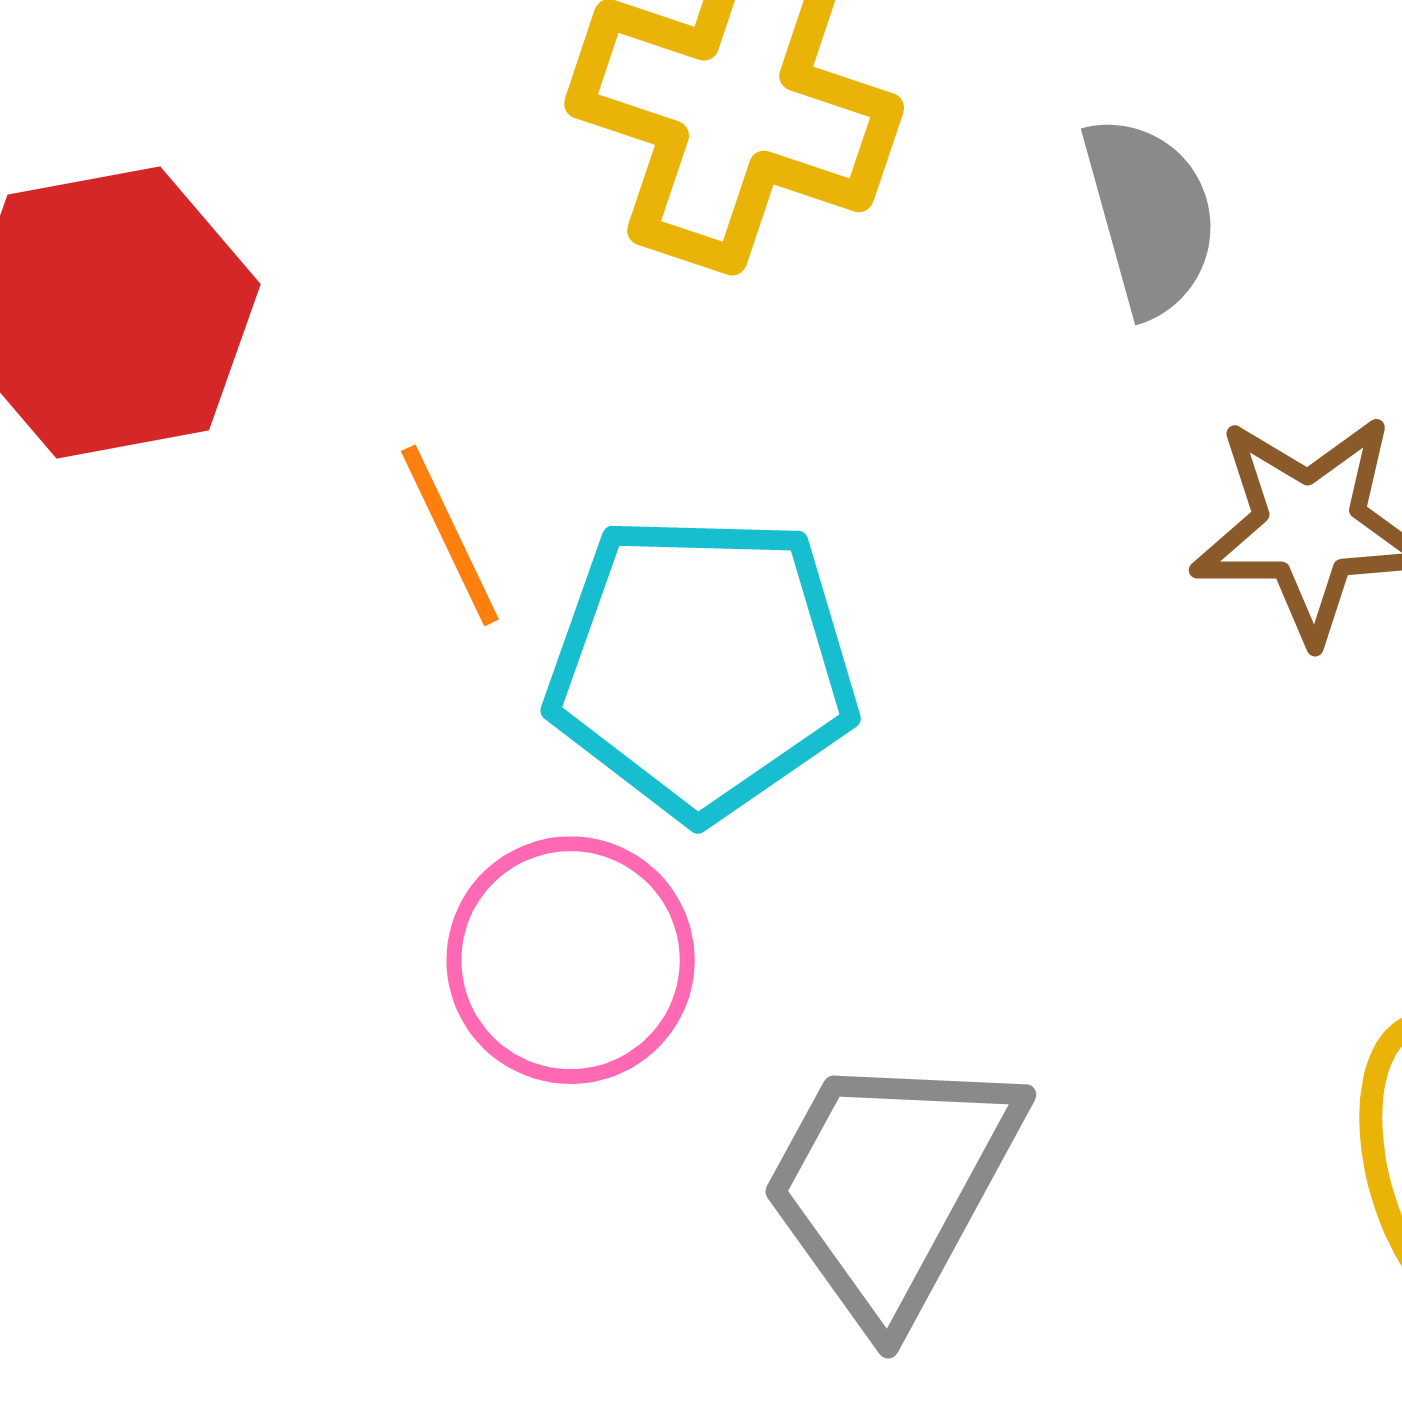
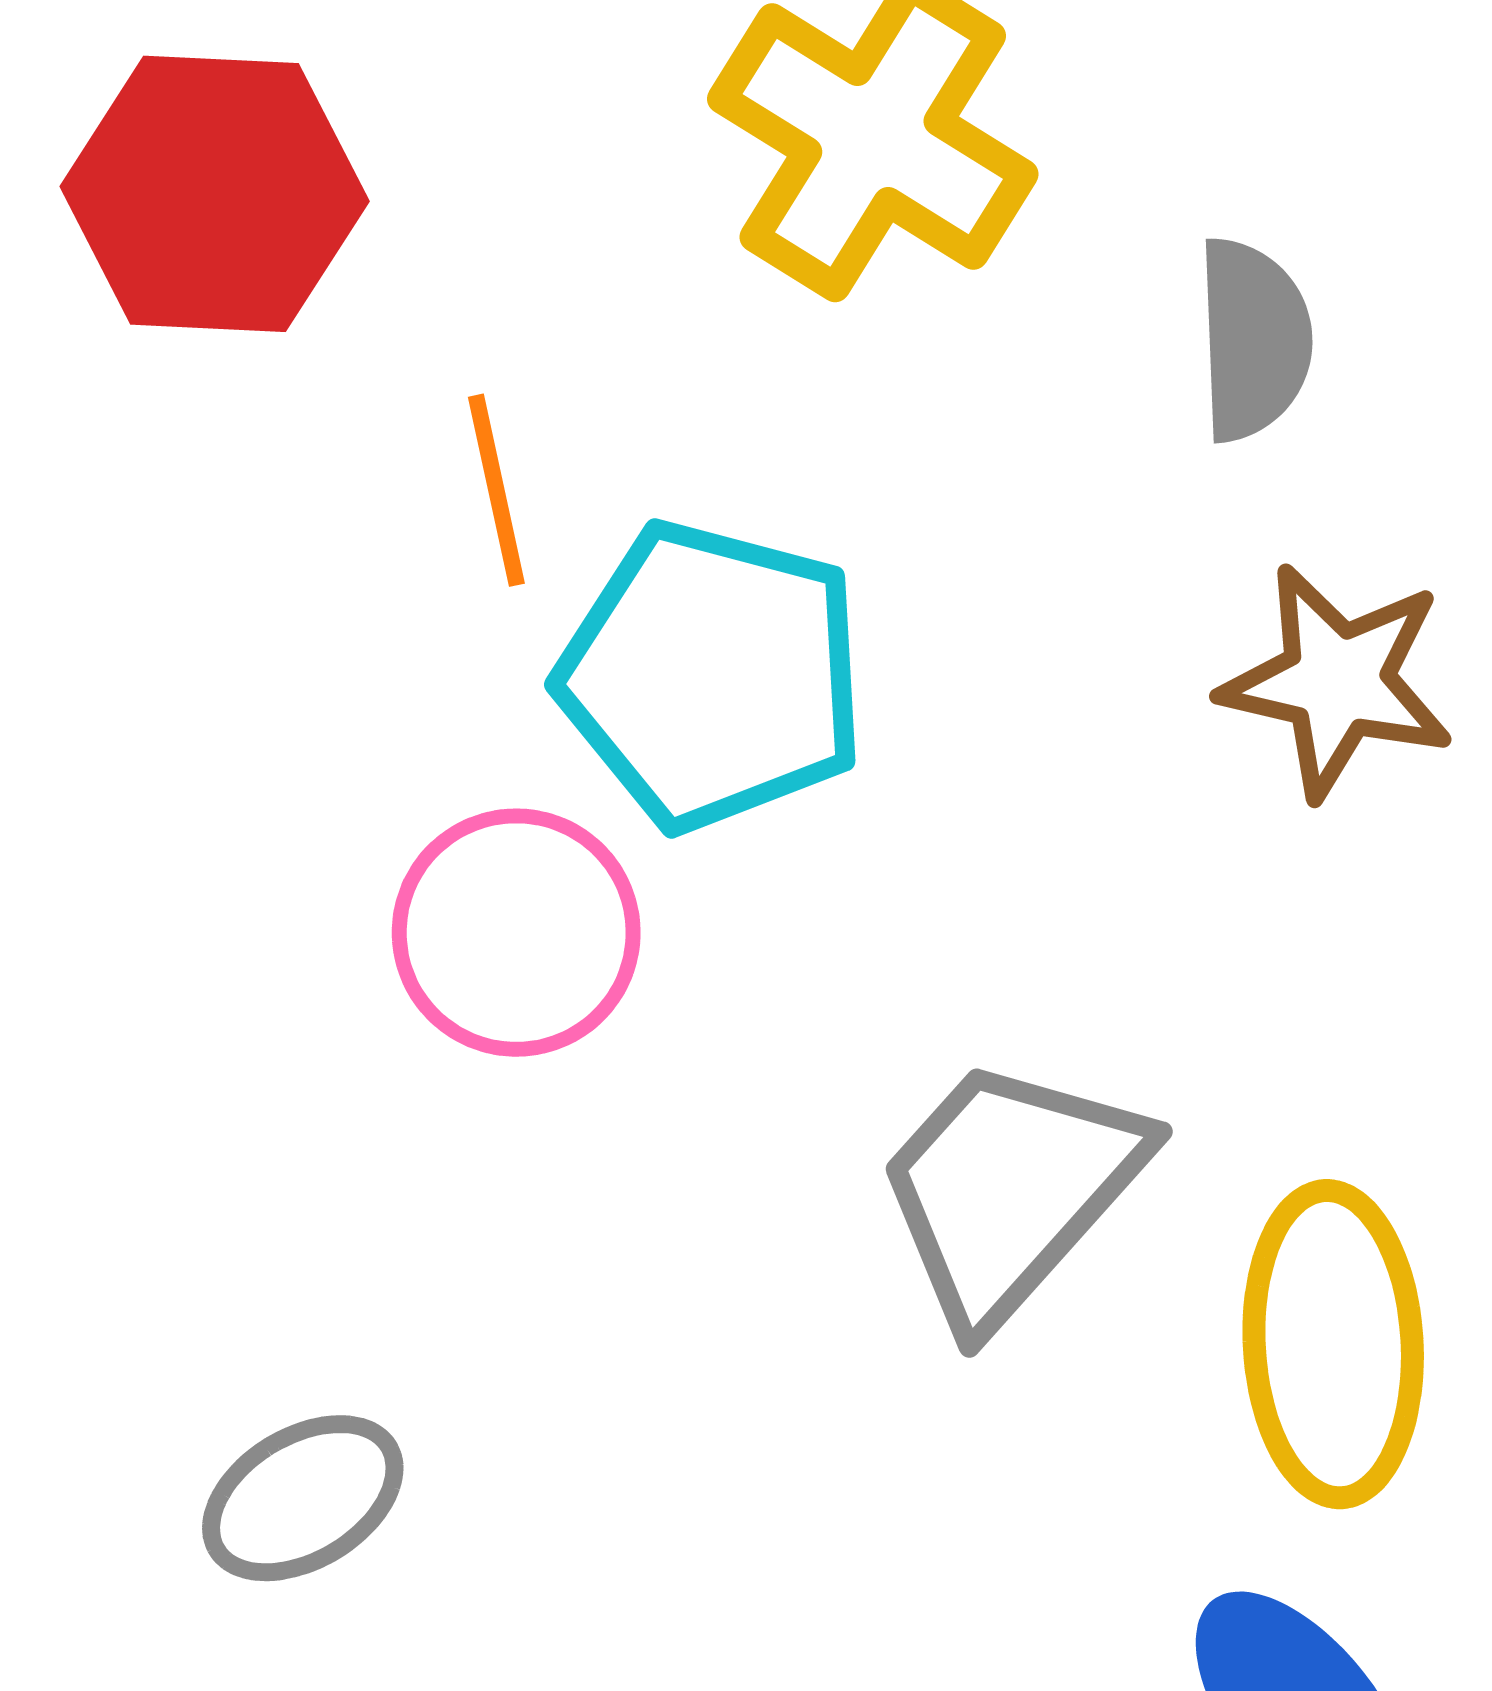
gray trapezoid: (891, 1186) -> (1010, 1190), moved

